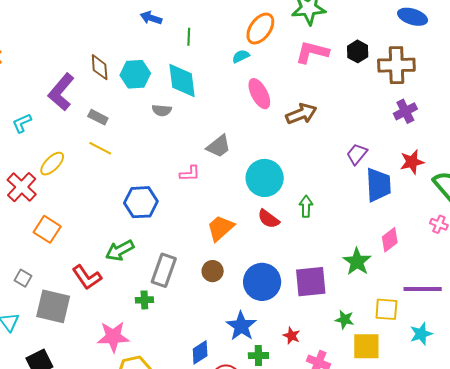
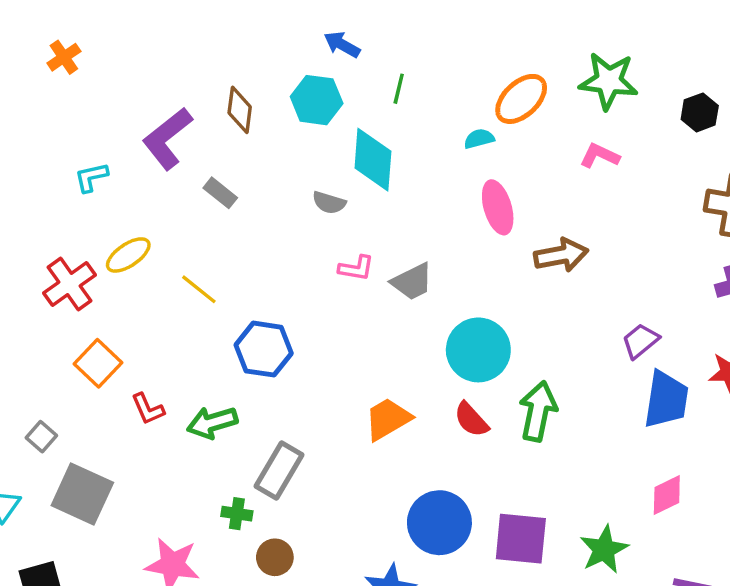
black hexagon: (358, 51) -> (700, 112), moved
pink L-shape: (312, 52) -> (600, 156), size x0.7
cyan hexagon: (135, 74) -> (317, 100), moved
yellow line: (100, 148) -> (199, 289), moved
pink L-shape: (190, 174) -> (356, 268), moved
green arrow: (306, 206) -> (538, 411), size x1.6
green star: (357, 262) -> (604, 549), moved
brown circle: (213, 271) -> (275, 557), moved
red L-shape: (87, 277) -> (148, 409), moved, size x0.7

